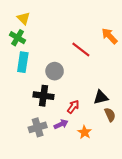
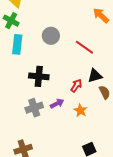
red line: (81, 49) -> (84, 47), moved
gray circle: (55, 71) -> (51, 36), moved
red arrow: (73, 107) -> (76, 86), moved

